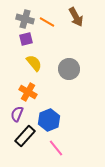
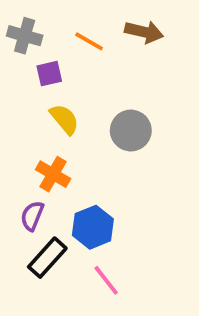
brown arrow: (76, 17) -> (144, 32), turned -48
gray cross: (25, 19) -> (25, 36), moved

